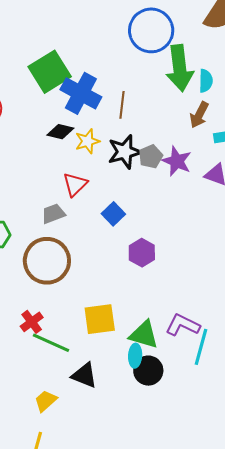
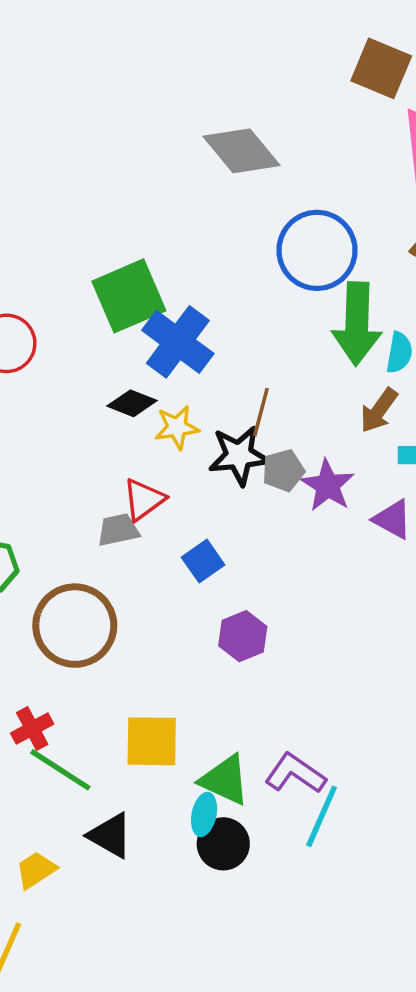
brown line: (122, 105) -> (261, 412), moved
gray trapezoid: (53, 214) -> (118, 530), moved

